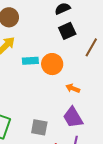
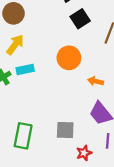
cyan rectangle: (30, 61) -> (25, 70), moved

